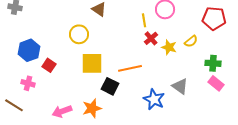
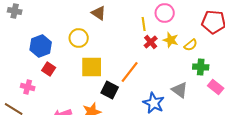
yellow star: (169, 47) -> (171, 40), moved
blue hexagon: (29, 50) -> (41, 46), moved
green cross: (213, 63) -> (201, 67), moved
orange line: (130, 68) -> (130, 72), turned -40

